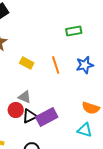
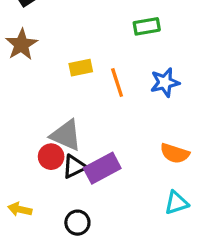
yellow rectangle: (27, 63) -> (81, 68), moved, turned -40
gray triangle: (25, 97) -> (66, 135), size x1.5
cyan triangle: (85, 130) -> (176, 203), moved, turned -35

